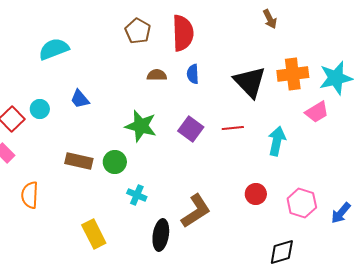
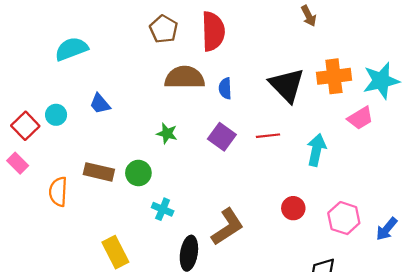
blue semicircle: (193, 74) -> (225, 88), moved
brown semicircle: (157, 75) -> (185, 77), size x1.8
green star: (141, 126) -> (167, 133), size x0.6
orange semicircle: (30, 195) -> (58, 192), moved

